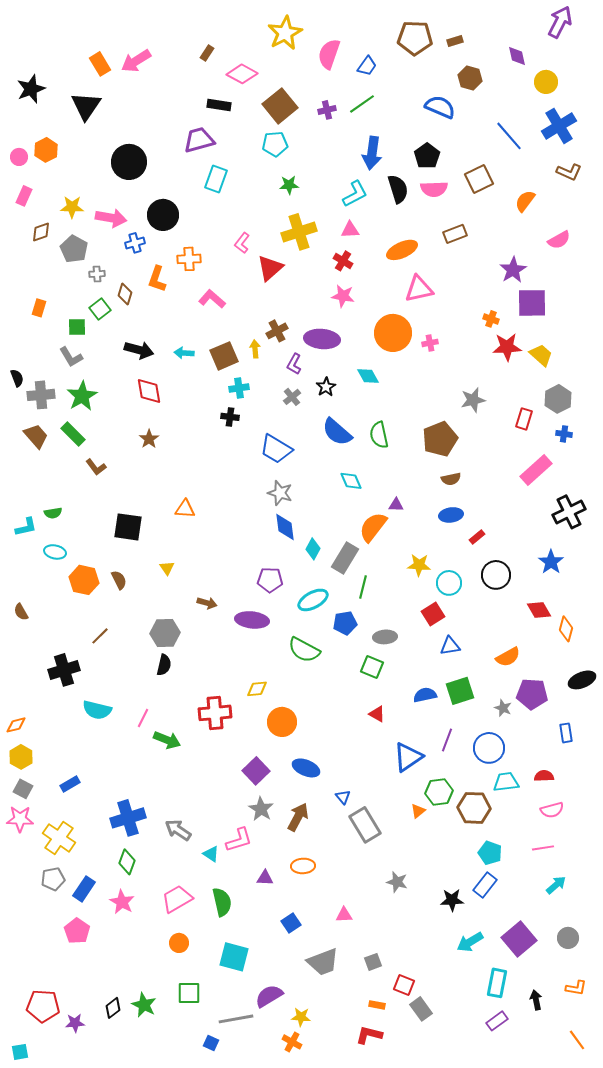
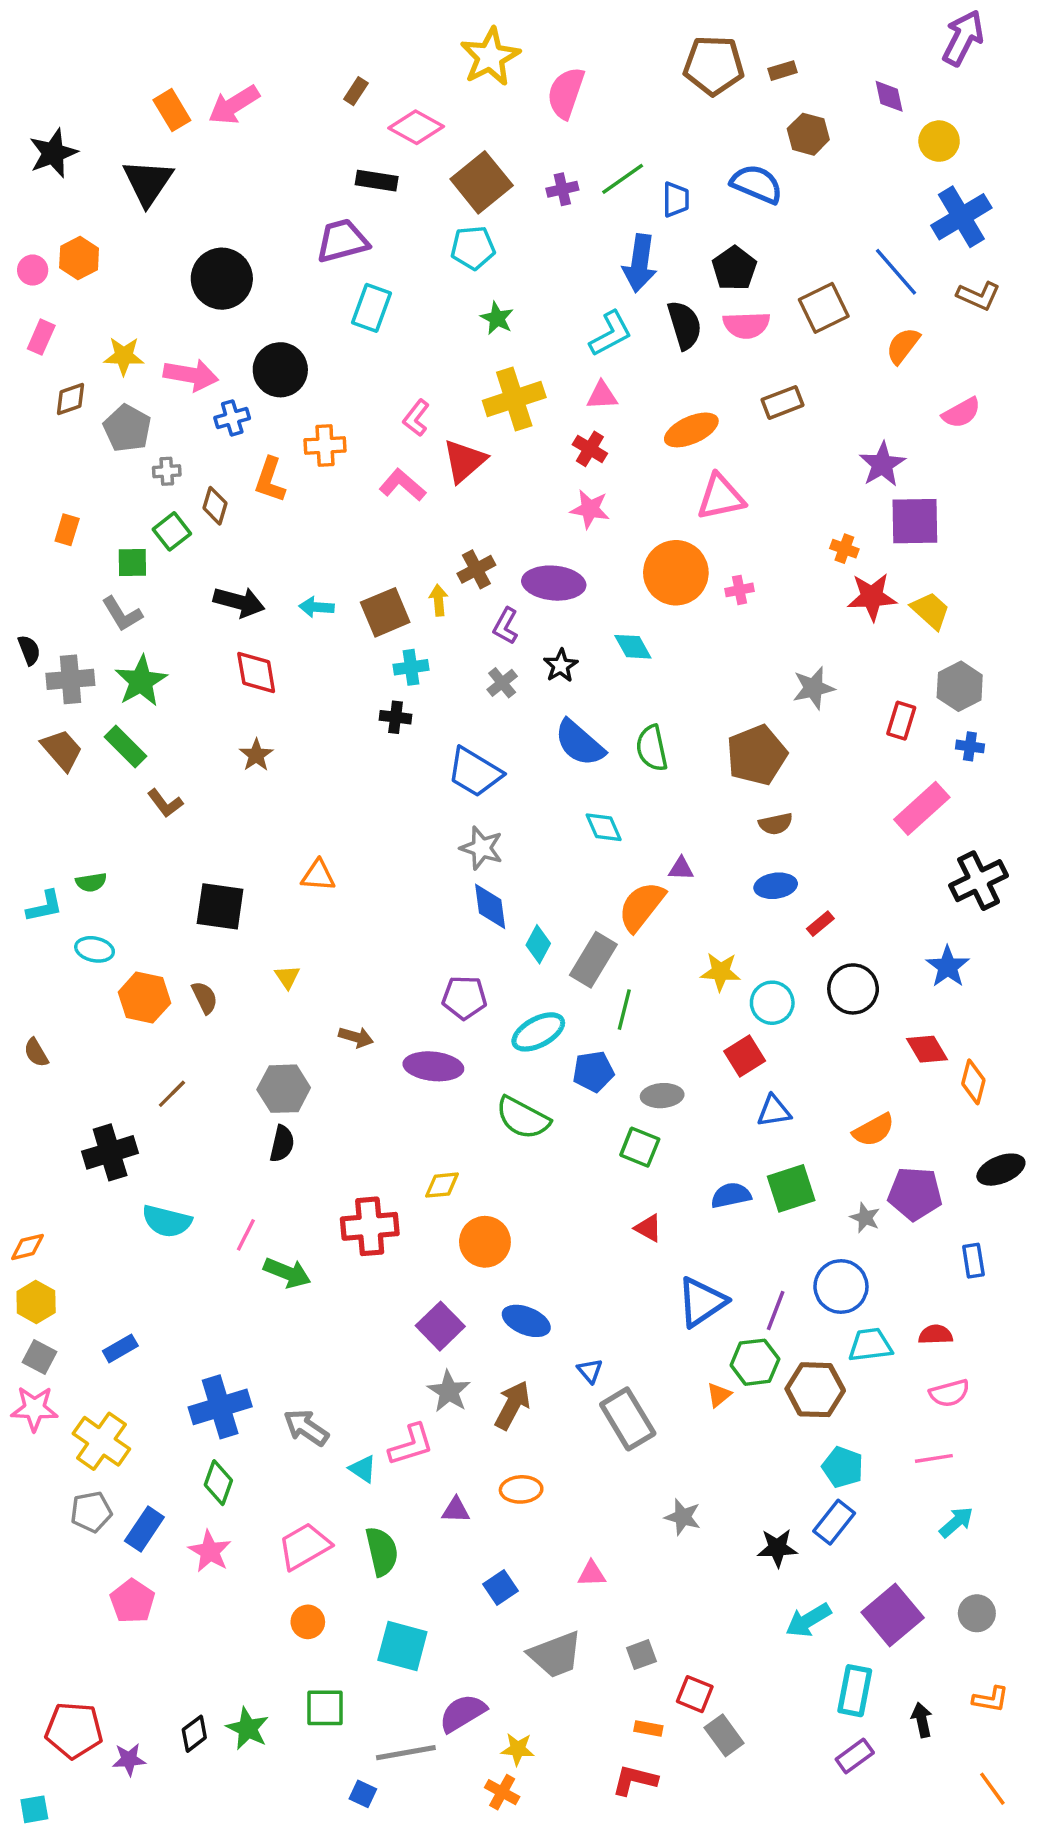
blue trapezoid: (367, 66) -> (676, 200), moved, turned -35
blue line: (509, 136) -> (896, 272), moved
green star: (289, 185) -> (497, 318), turned 30
pink L-shape: (212, 299) -> (402, 485), moved
purple line: (447, 740) -> (776, 1311), moved

